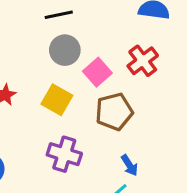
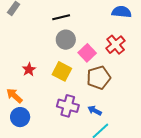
blue arrow: (129, 165) -> (95, 110), moved, turned 152

